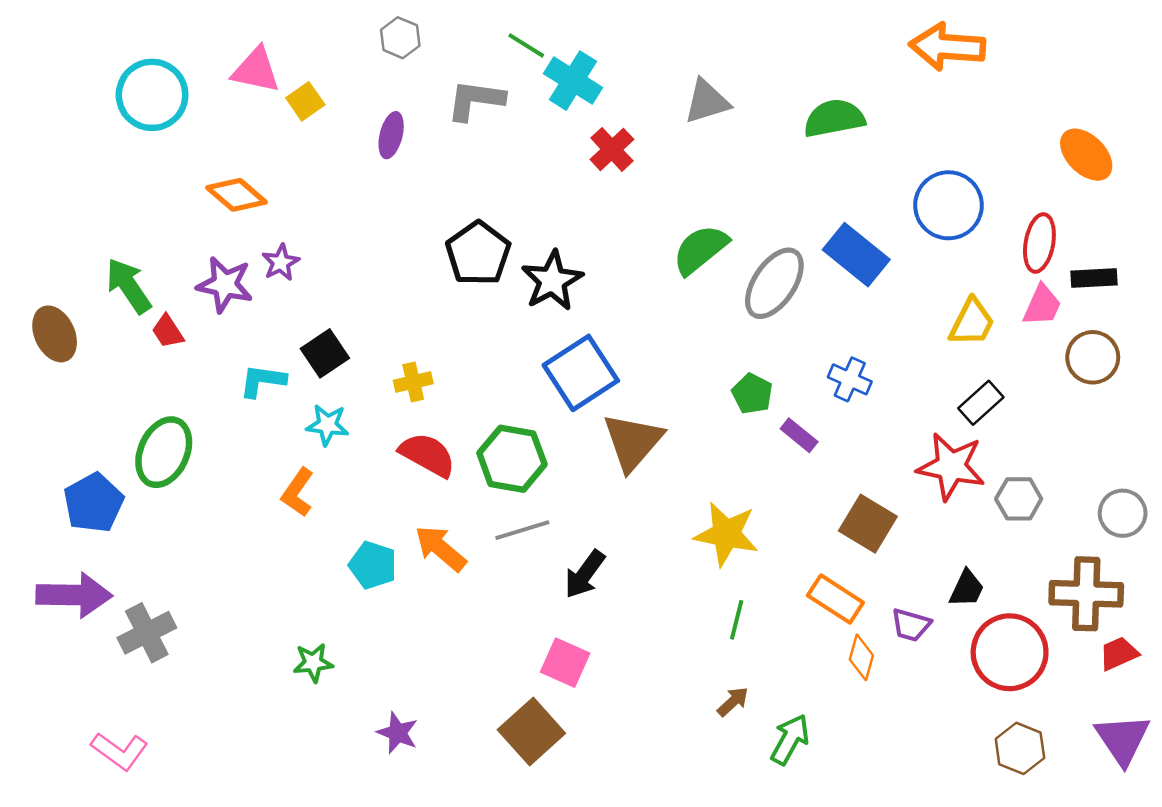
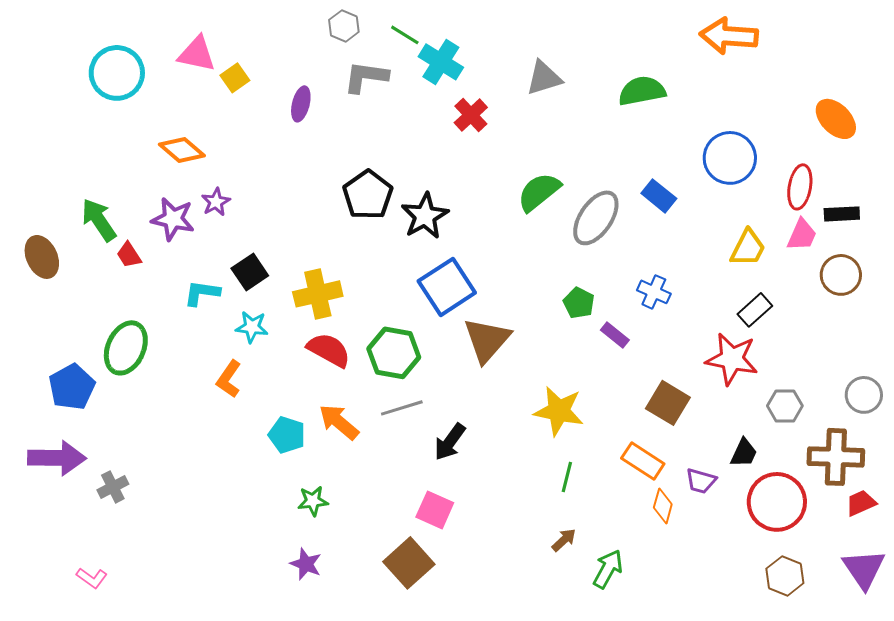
gray hexagon: (400, 38) -> (344, 26), moved
blue rectangle: (856, 255) -> (659, 196), size x0.7
yellow cross: (413, 382) -> (318, 294), size x1.6
gray hexagon: (1019, 499) -> (785, 406), moved
gray cross: (147, 633) -> (113, 487), size x0.7
green star: (313, 663) -> (313, 501), moved
pink L-shape: (120, 751) -> (92, 578), size x0.7

